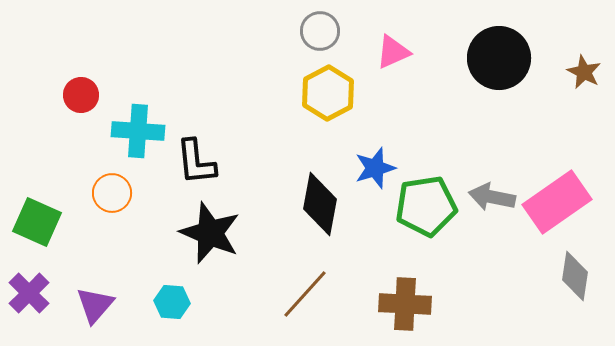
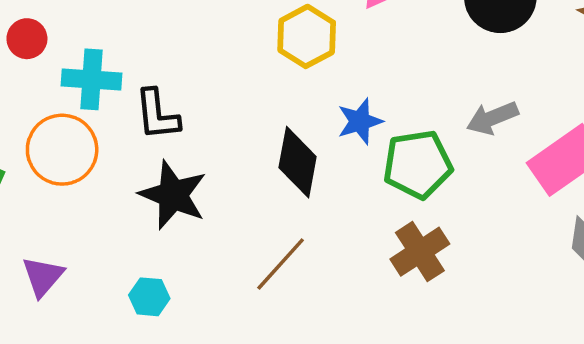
orange circle: (112, 193) -> (62, 150), size x1.6
gray arrow: (492, 197) -> (492, 118), moved, turned -33
cyan hexagon: (172, 302) -> (149, 297), moved
brown cross: (405, 304) -> (420, 252), moved, turned -36

